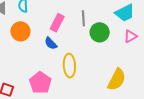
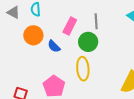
green circle: (100, 32) -> (88, 42), moved
blue semicircle: (51, 43) -> (54, 46), moved

